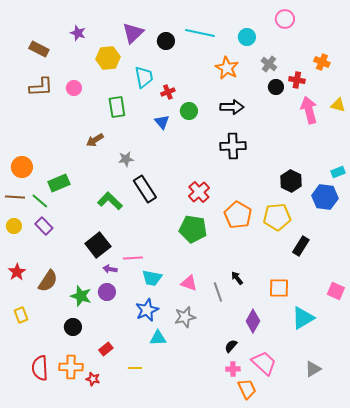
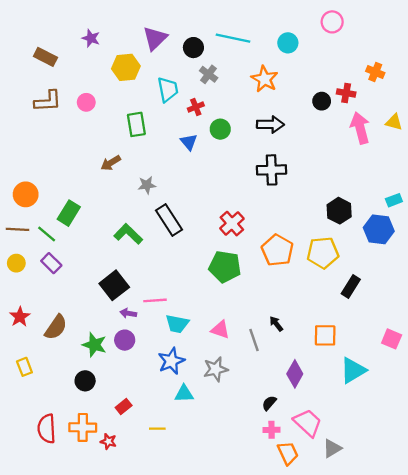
gray cross: (269, 64) -> (209, 74), moved
green rectangle: (59, 183) -> (69, 213), turned -35
gray triangle: (313, 369) -> (332, 448), moved

